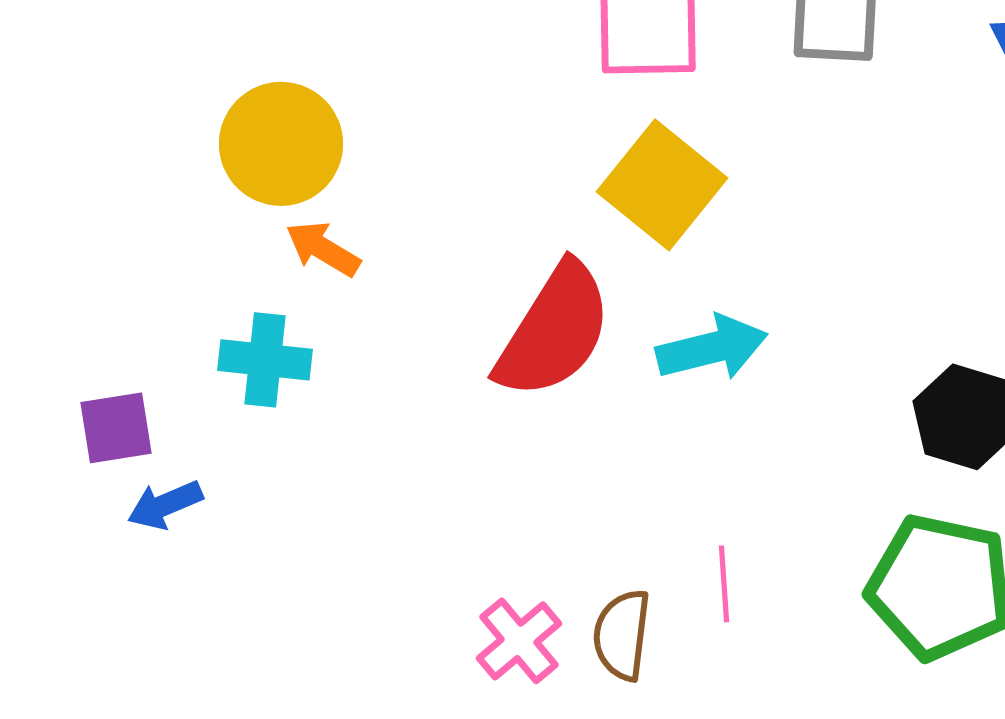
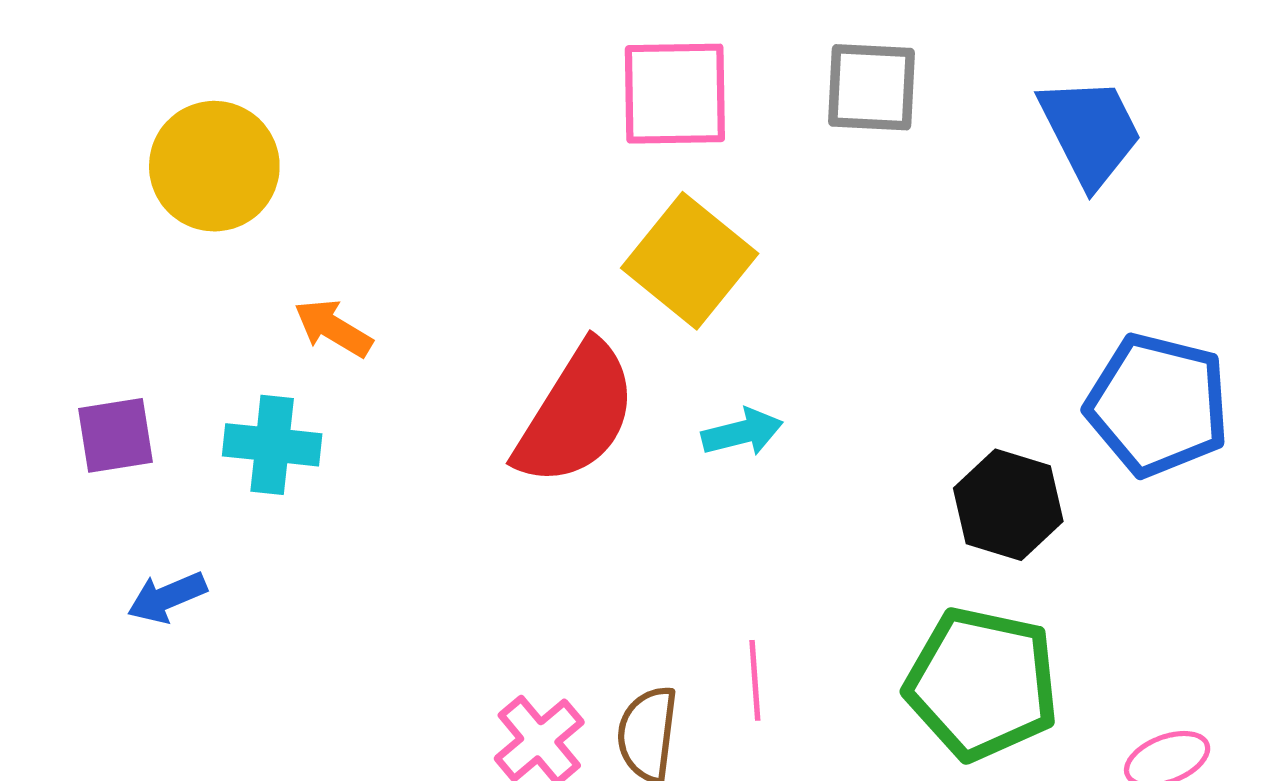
yellow circle: (281, 144) -> (214, 166), moved
cyan arrow: (712, 348) -> (742, 432), size x0.7
purple square: (116, 428) -> (115, 435), moved

